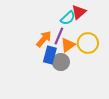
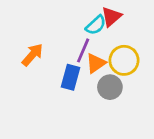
orange arrow: (44, 39) -> (32, 55), moved
gray circle: (61, 62) -> (110, 87), moved

